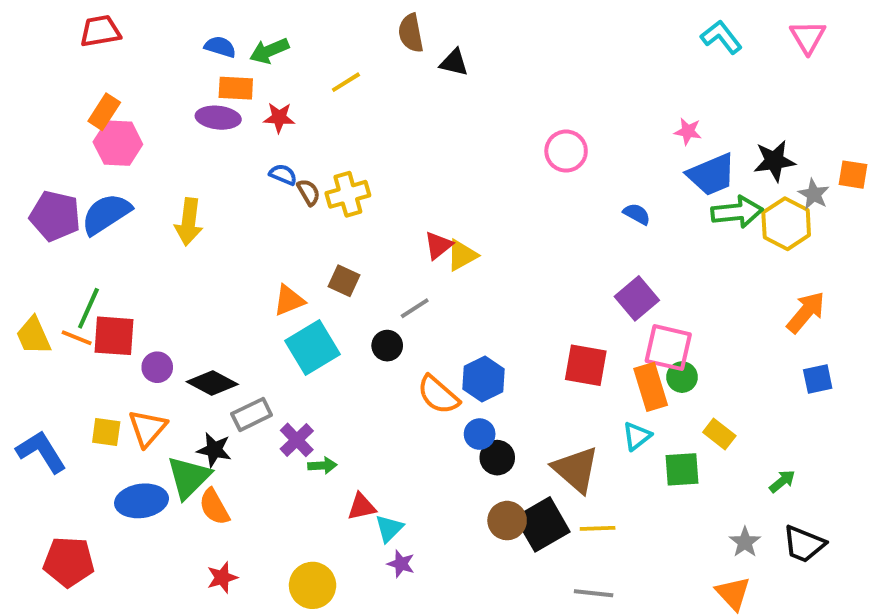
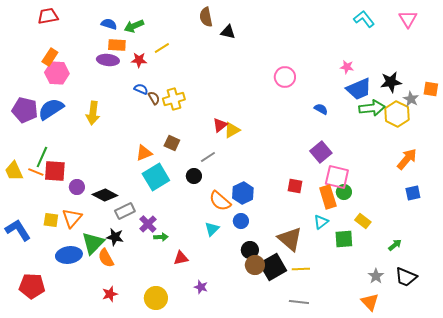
yellow line: (346, 82) -> (162, 48), moved
red square: (586, 365) -> (295, 186), size x0.7
black star: (214, 450) -> (115, 237), moved
black circle: (497, 458) -> (250, 250), moved
cyan triangle: (389, 528) -> (212, 229), moved

